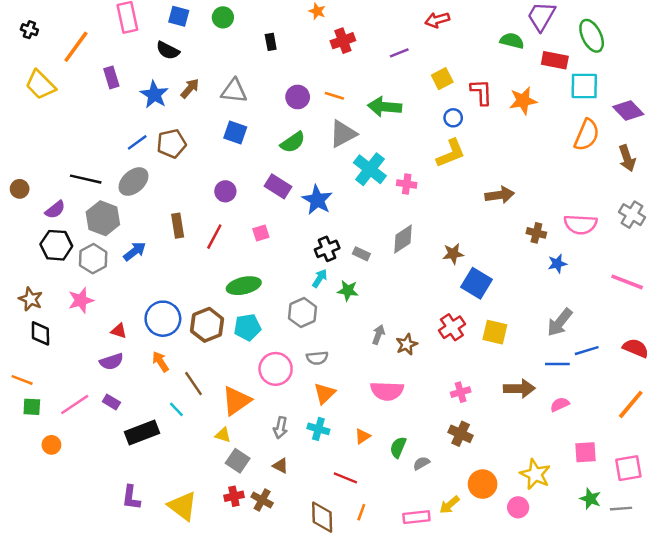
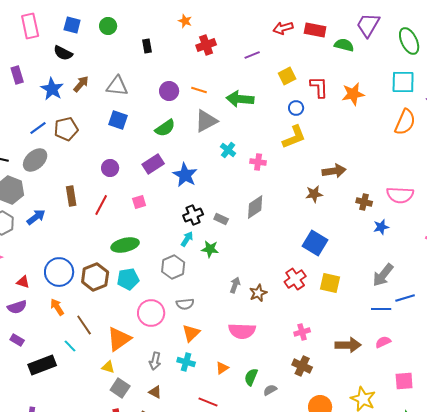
red rectangle: (555, 60) -> (315, 30), moved
cyan cross: (370, 169) -> (228, 150), size x0.6
purple rectangle: (278, 186) -> (153, 164), turned -65
brown star: (453, 254) -> (314, 194), moved
brown arrow: (519, 388) -> (348, 345), moved

